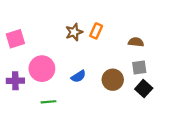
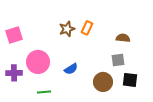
gray square: (139, 68) -> (118, 60), moved
brown circle: (113, 80) -> (103, 82), moved
black square: (144, 89) -> (130, 80), turned -35

